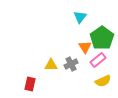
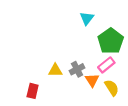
orange triangle: (85, 47) -> (92, 80), moved
yellow semicircle: (103, 81) -> (112, 88), turned -98

